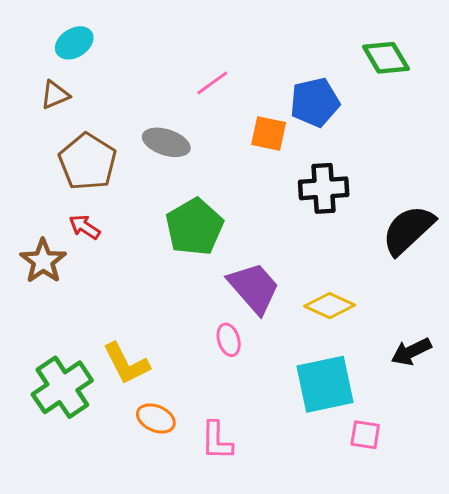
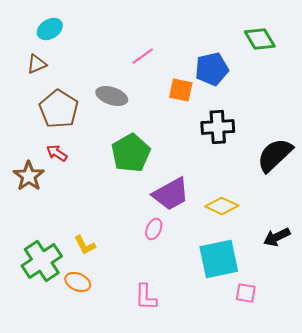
purple trapezoid: (254, 288) -> (171, 194), turned 102
pink ellipse: (229, 340) -> (154, 229), turned 40
yellow L-shape: (126, 364) -> (85, 245), size x0.7
orange ellipse: (156, 418) -> (78, 282), moved

